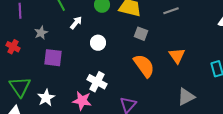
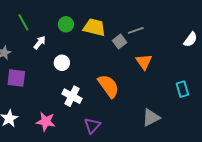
gray square: (141, 34) -> (120, 42), moved, turned 32
orange triangle: (177, 56) -> (144, 62), moved
white cross: (97, 82) -> (72, 96), moved

